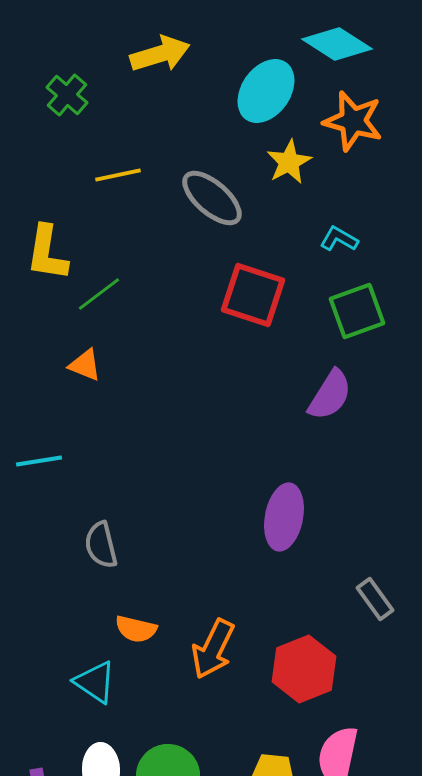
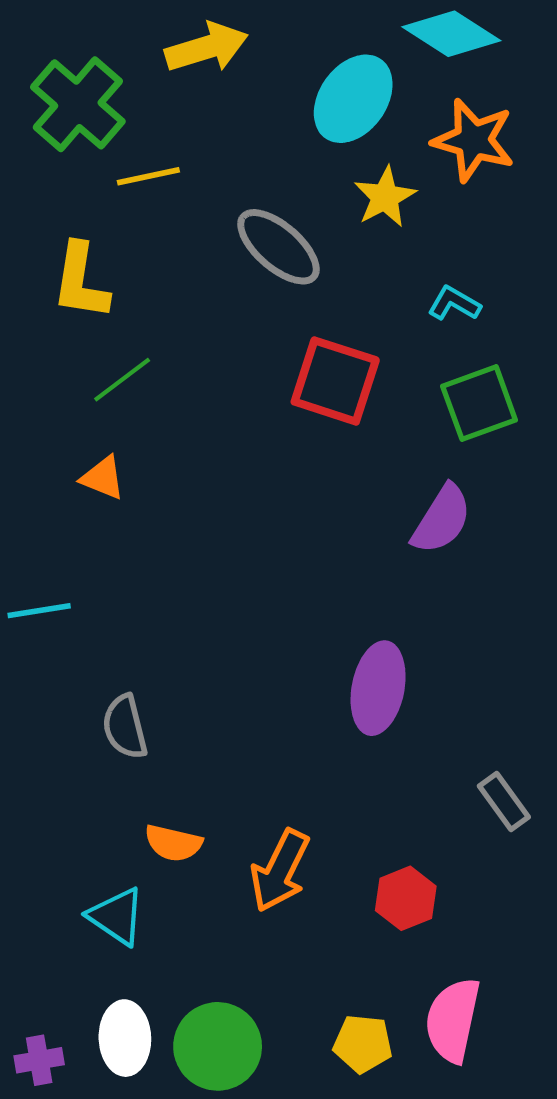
green cross: (67, 95) -> (78, 104), size x1.6
yellow line: (118, 175) -> (148, 176), moved
yellow L-shape: (47, 253) -> (81, 281), moved
red hexagon: (304, 669) -> (406, 898), size x0.7

